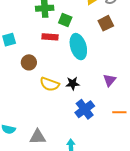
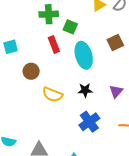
brown square: (106, 23) -> (115, 42), moved
red rectangle: (50, 37) -> (54, 44), turned 63
black star: (73, 83) -> (85, 90), moved

